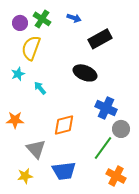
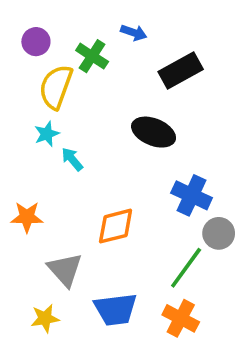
green cross: (42, 19) -> (92, 56), moved
cyan star: (18, 74) -> (47, 134), moved
orange cross: (116, 176) -> (181, 318), moved

